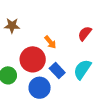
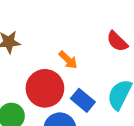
red semicircle: (85, 33) -> (117, 41), turned -77

